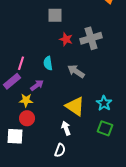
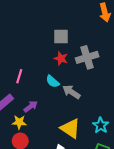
gray square: (55, 15) -> (61, 37), moved
pink line: (21, 63) -> (19, 76), moved
cyan semicircle: (48, 63) -> (53, 81), moved, turned -40

